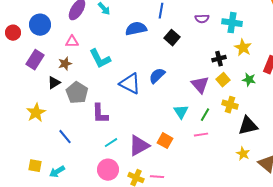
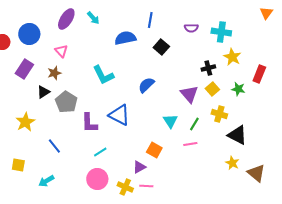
pink triangle: (72, 42) -> (61, 51), turned 48
cyan L-shape: (100, 59) -> (103, 75), moved
blue triangle: (130, 84) -> (119, 115), moved
black triangle: (248, 126) -> (237, 135), turned 40
purple triangle: (139, 146) -> (139, 167), moved, size x0.6
yellow square: (35, 166) -> (18, 165), moved

